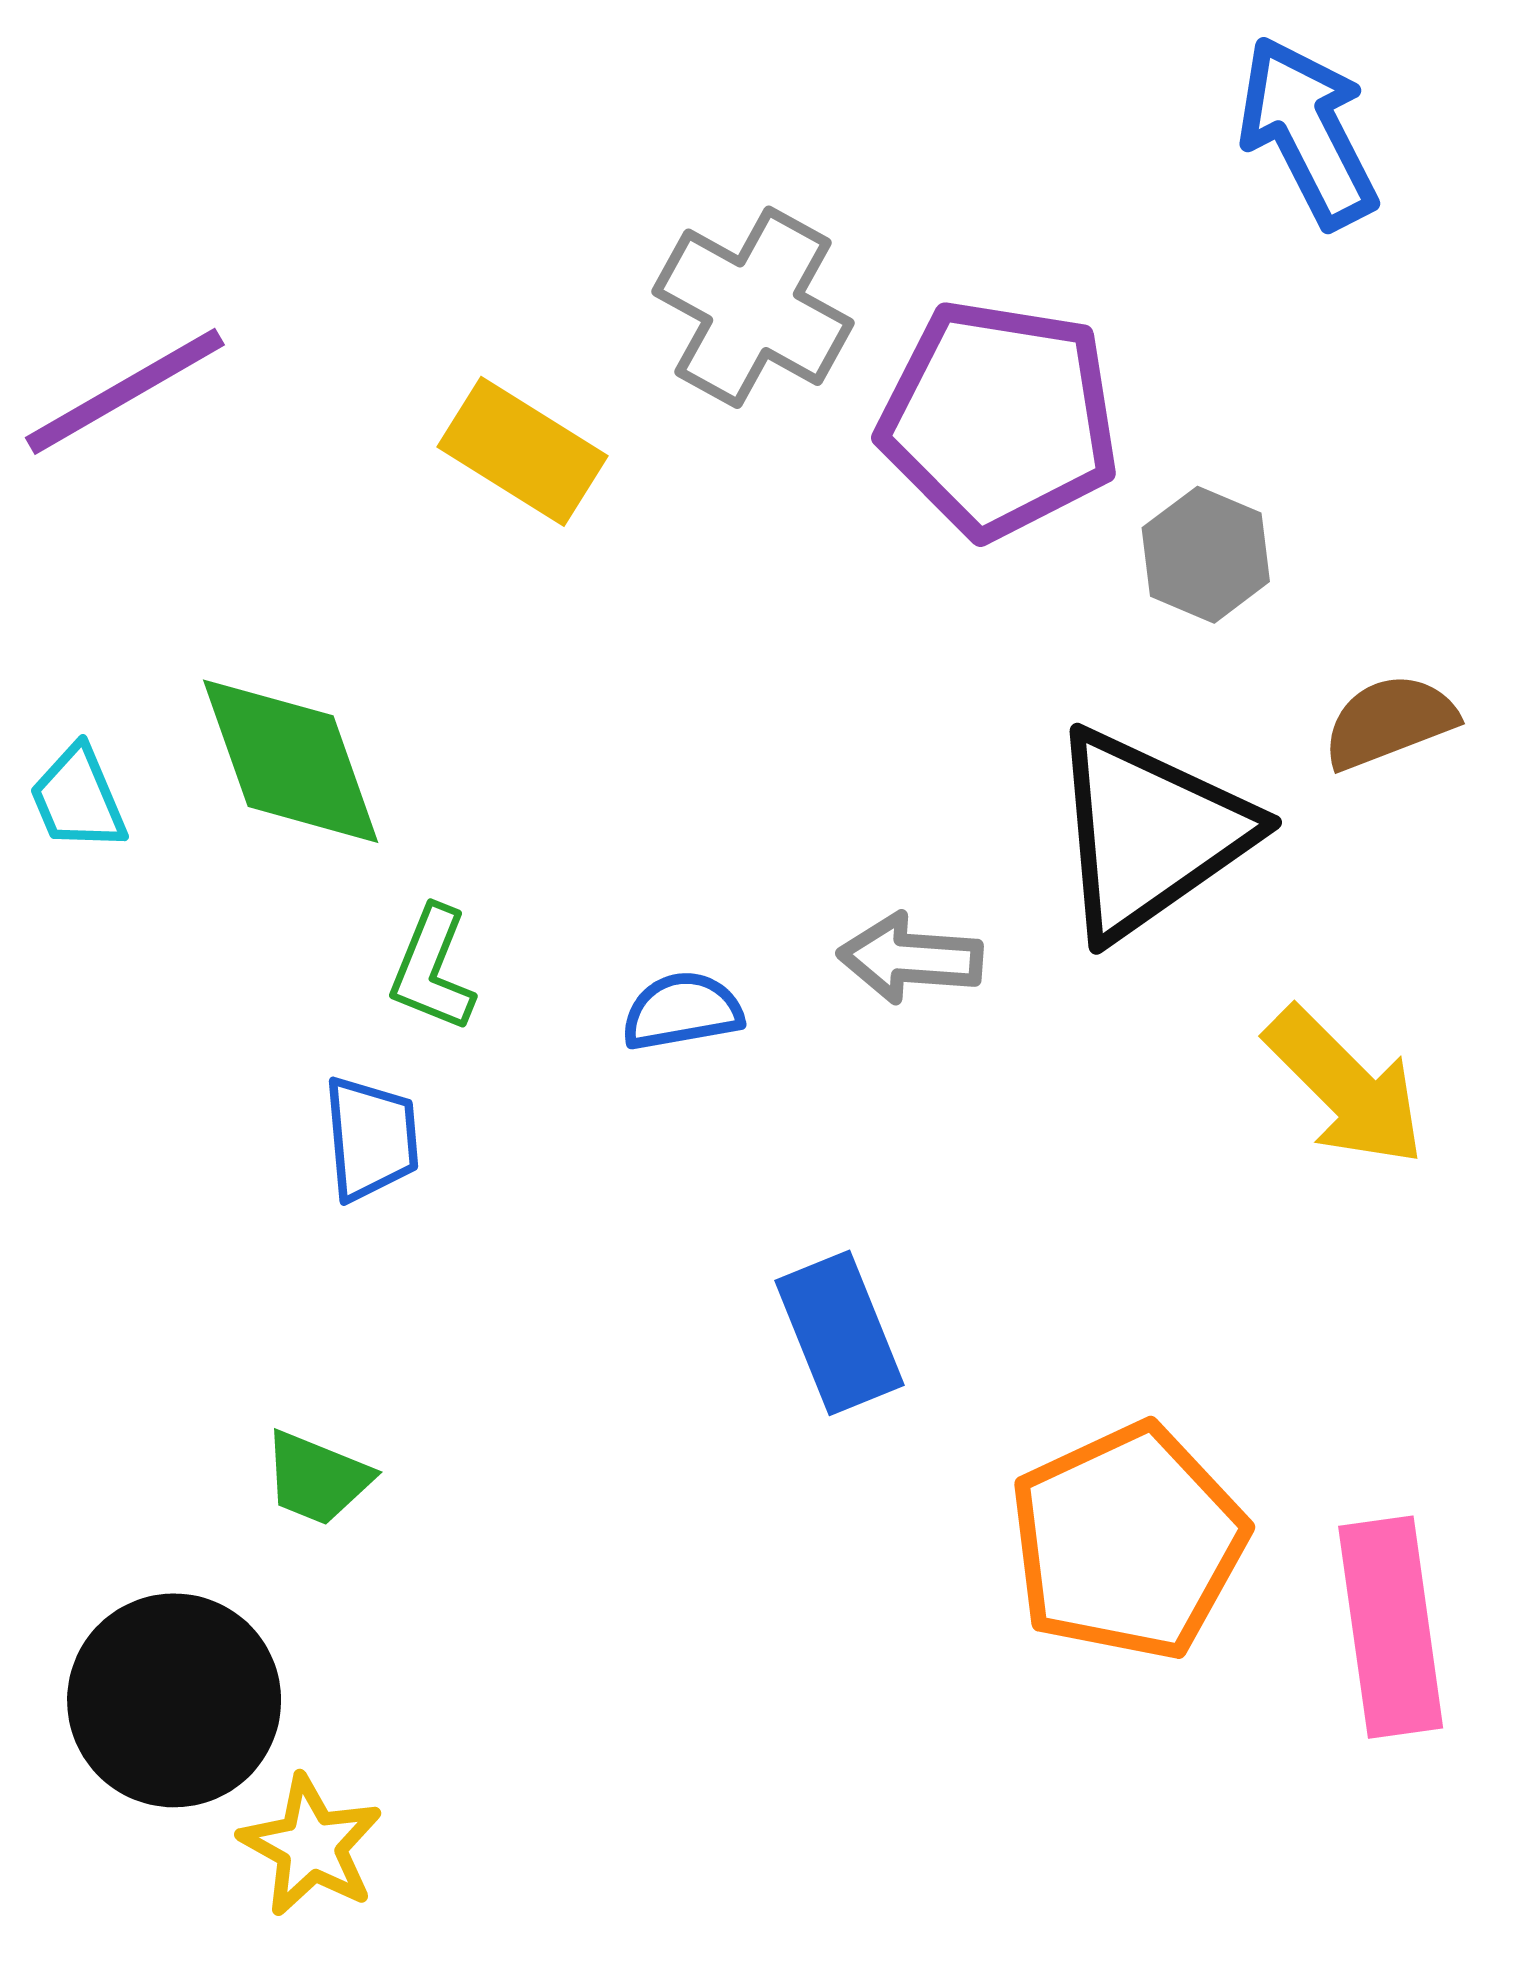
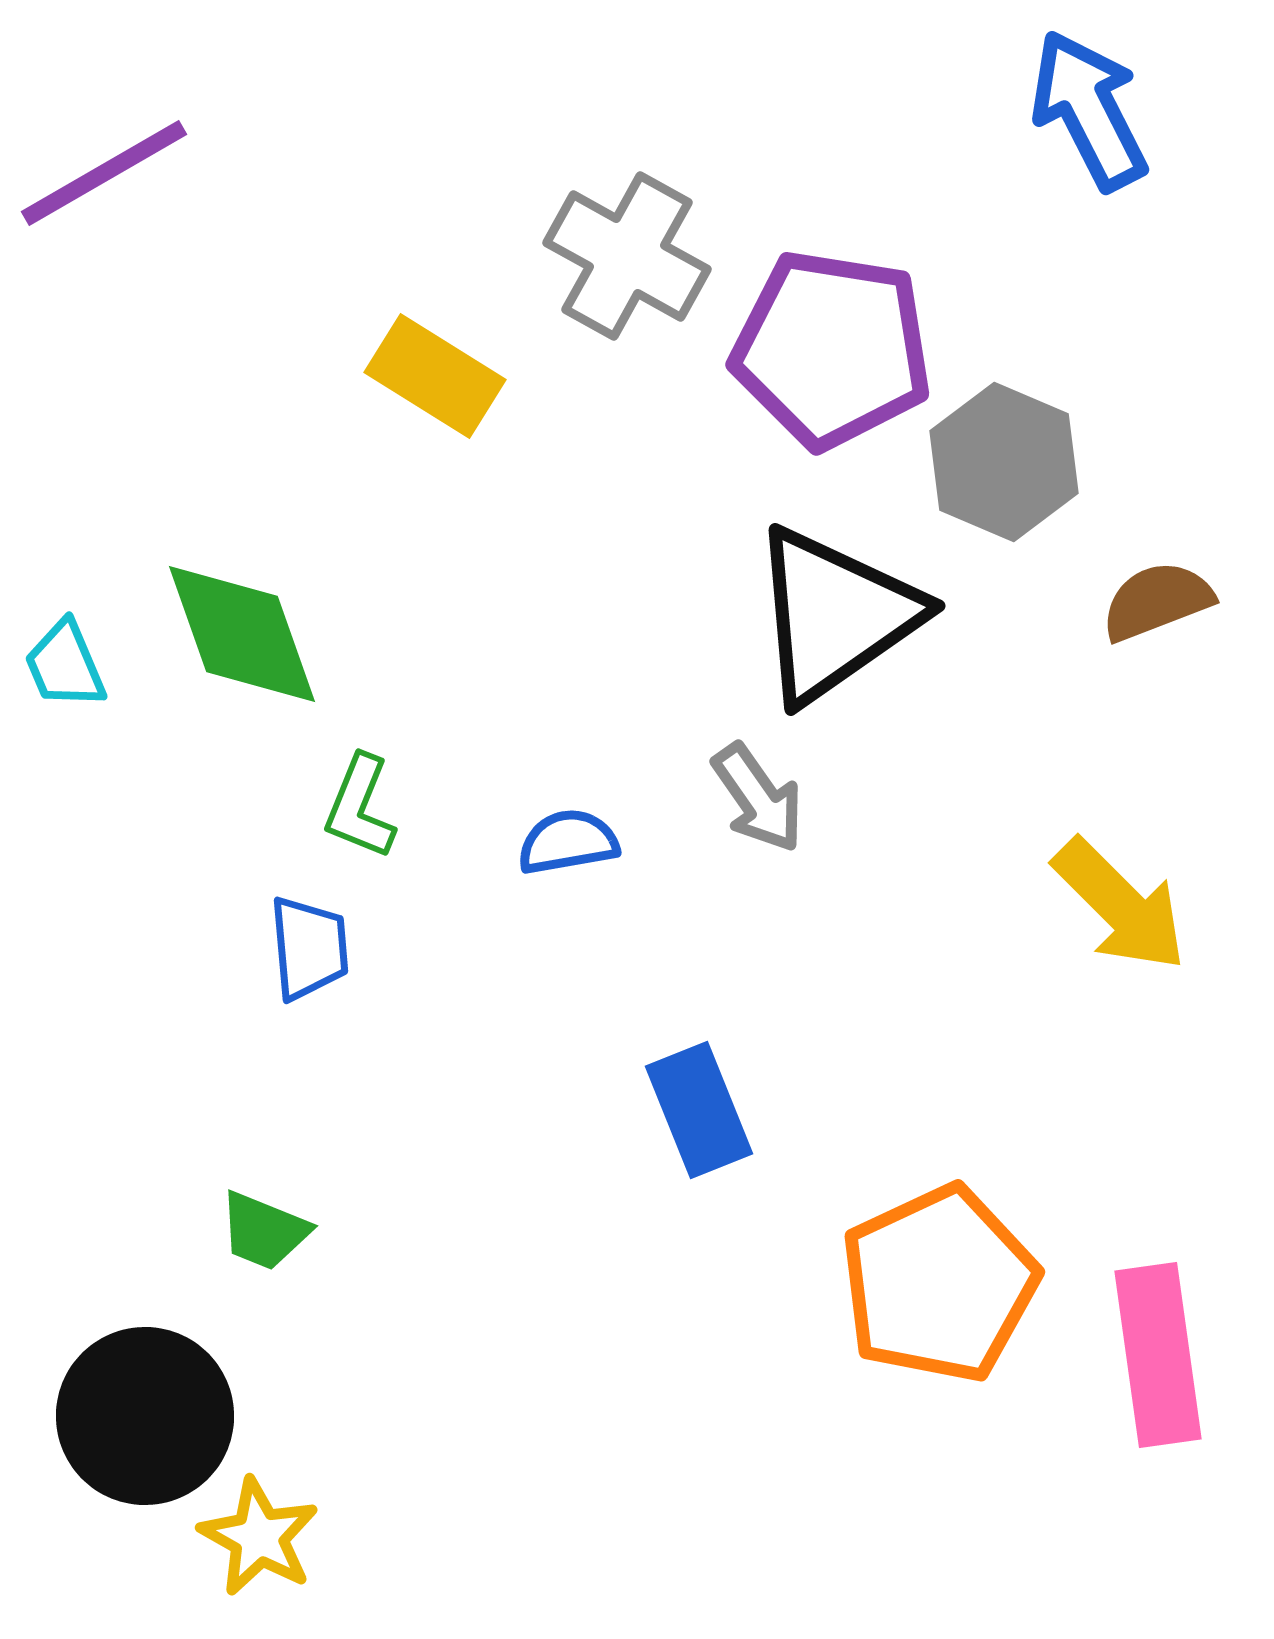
purple line: (125, 391) -> (104, 173), moved
gray hexagon: (1206, 555) -> (1004, 462), size x1.4
black triangle: (1149, 833) -> (835, 615), moved
gray arrow: (910, 958) -> (758, 798), turned -129

